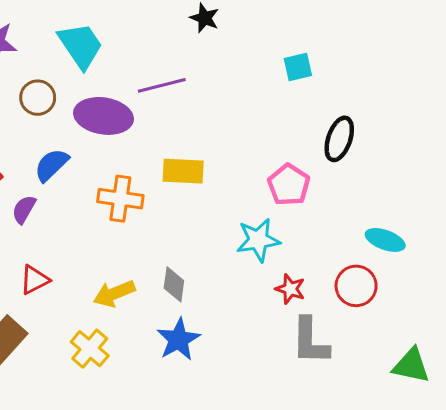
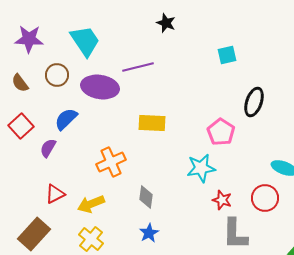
orange cross: (120, 199) -> (111, 162), moved, turned -32
yellow arrow: (114, 294) -> (91, 204), moved
blue star: (179, 339) -> (149, 233), size x0.7

